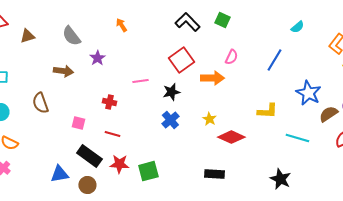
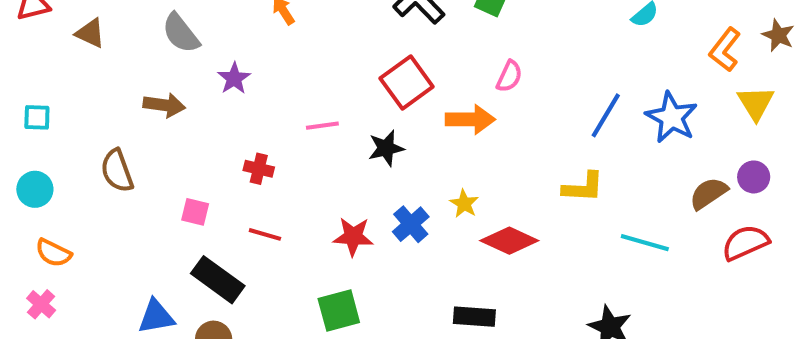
brown triangle: (27, 36) -> (90, 33), turned 42
blue line: (274, 60) -> (606, 115), moved
blue star: (308, 93) -> (672, 117), moved
blue cross: (170, 120) -> (411, 224), moved
red star: (119, 164) -> (353, 237), moved

